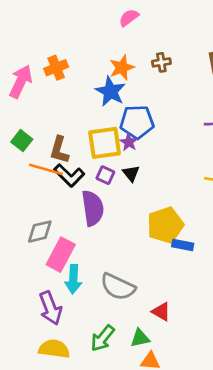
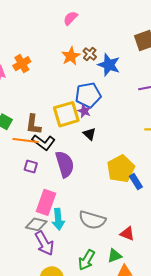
brown cross: (161, 62) -> (90, 54), moved, turned -32
blue star: (110, 91) -> (109, 65), moved
purple square: (105, 175) -> (31, 166), moved
gray diamond: (40, 232) -> (36, 224), moved, turned 35
blue rectangle: (183, 245) -> (136, 182), turned 56

